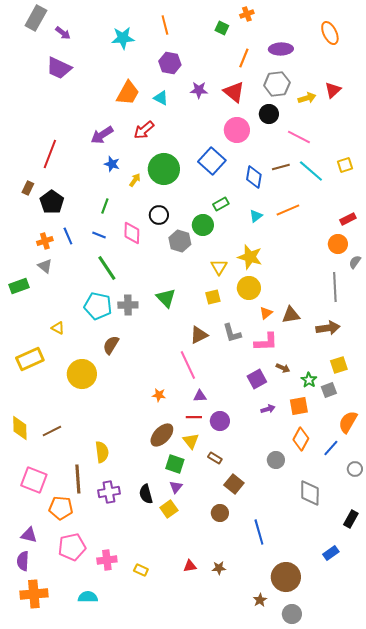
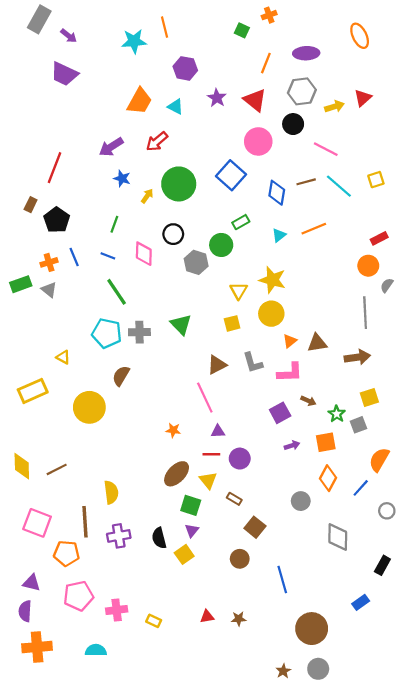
orange line: (165, 25) -> (165, 27), moved
purple star: (199, 90) -> (217, 98), turned 30
green rectangle: (19, 286) -> (21, 284), moved
brown star: (260, 600) -> (283, 671), moved

